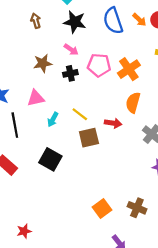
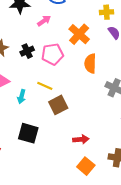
pink arrow: (71, 50) -> (44, 21), moved, turned -56
pink pentagon: (99, 65) -> (53, 54), moved
red arrow: (113, 123) -> (81, 139), moved

